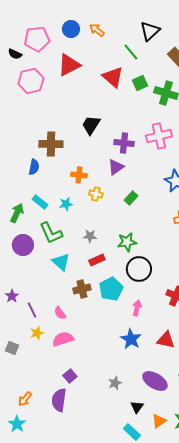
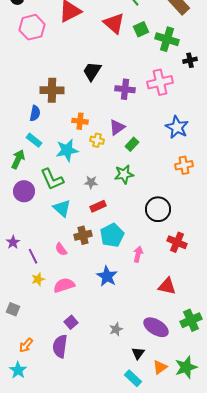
purple triangle: (116, 167) -> (117, 127), moved
cyan rectangle: (40, 202) -> (34, 140), moved
cyan star: (66, 204) -> (67, 150), size x1.6
green star: (127, 242) -> (124, 174), moved
black circle: (139, 269) -> (158, 209), moved
pink semicircle: (60, 313) -> (61, 249), moved
blue star: (131, 339) -> (107, 276), moved
gray square: (12, 348) -> (13, 309), moved

